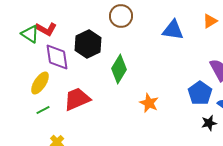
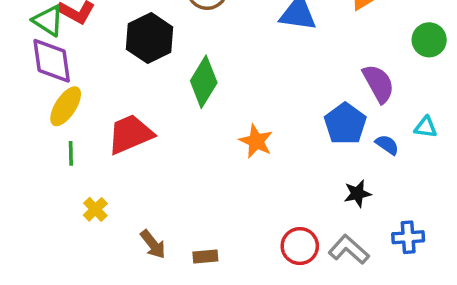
purple diamond: (57, 57) -> (52, 61), moved
green line: (43, 110) -> (71, 153), turned -64
black star: (209, 123) -> (357, 194), moved

